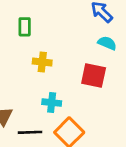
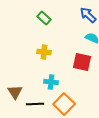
green rectangle: (25, 27) -> (44, 18), moved, turned -48

